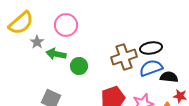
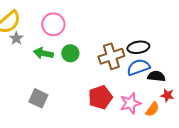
gray star: (37, 42) -> (16, 38), moved
green circle: (79, 66) -> (70, 53), moved

